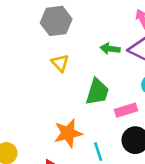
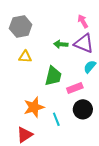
yellow triangle: (60, 63) -> (25, 57), turned -40

